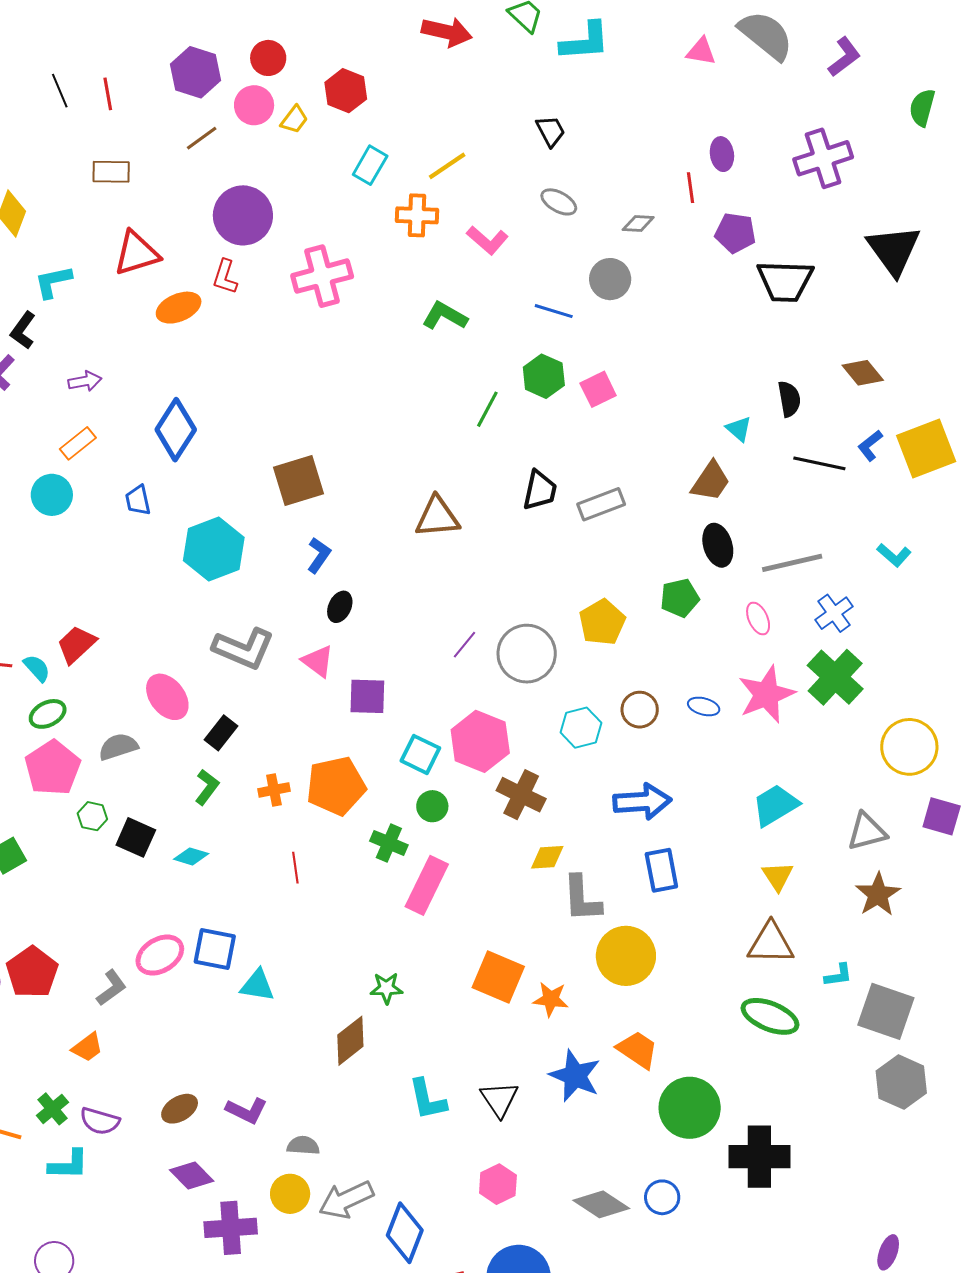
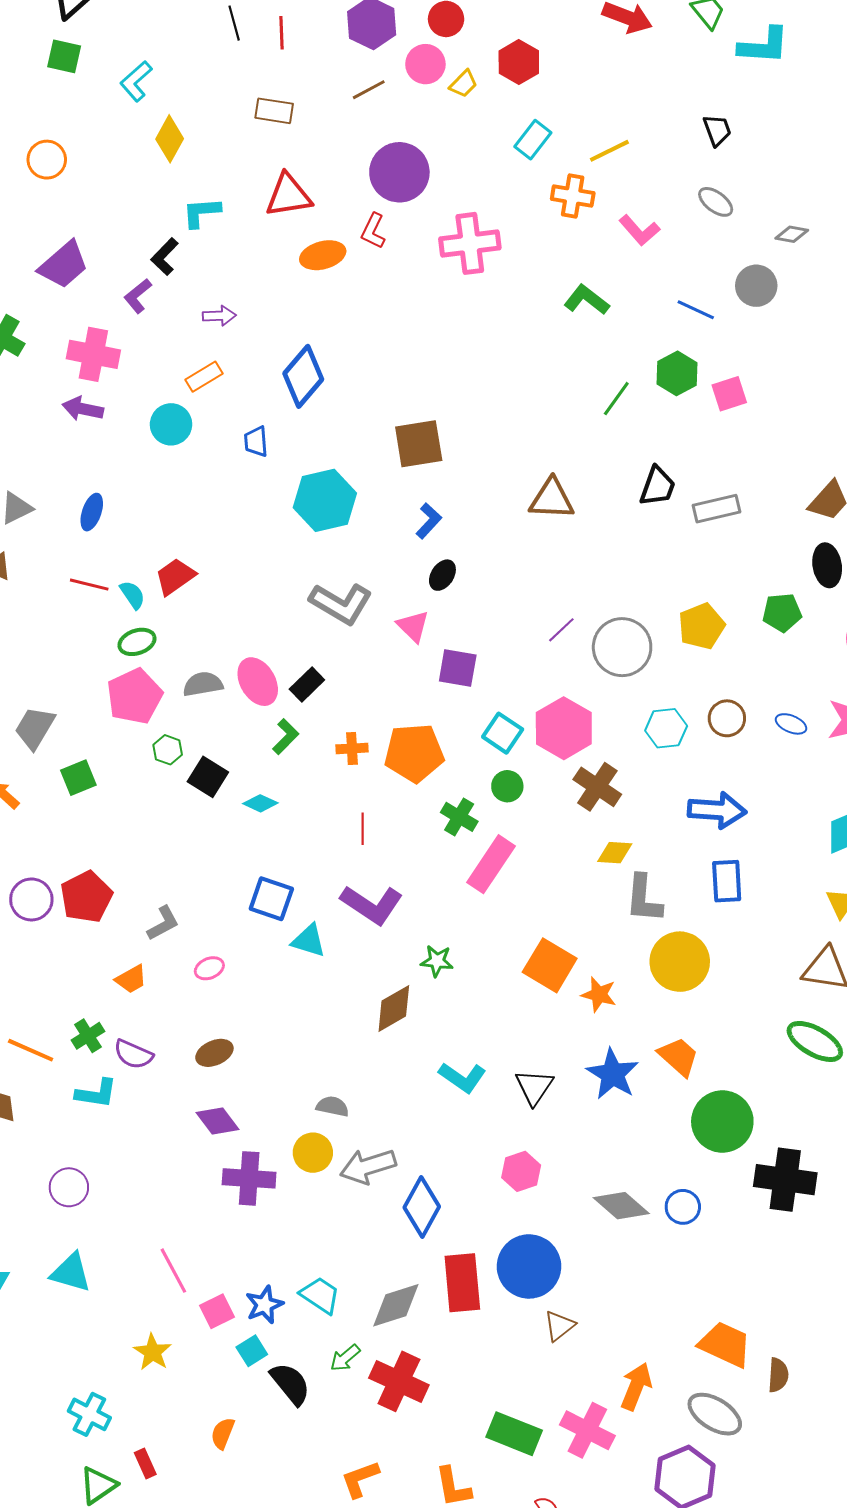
pink ellipse: (167, 697) -> (258, 682), moved
pink ellipse: (160, 955) -> (209, 968), moved, size x0.6
cyan L-shape: (427, 1099) -> (462, 1077), turned -51
purple L-shape: (247, 1111) -> (372, 905), moved, size x1.5

